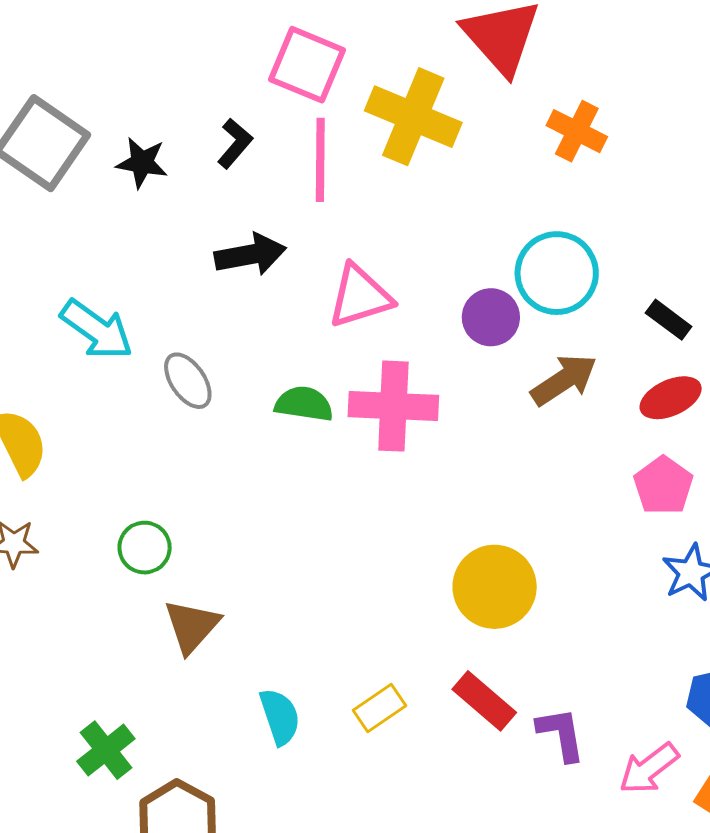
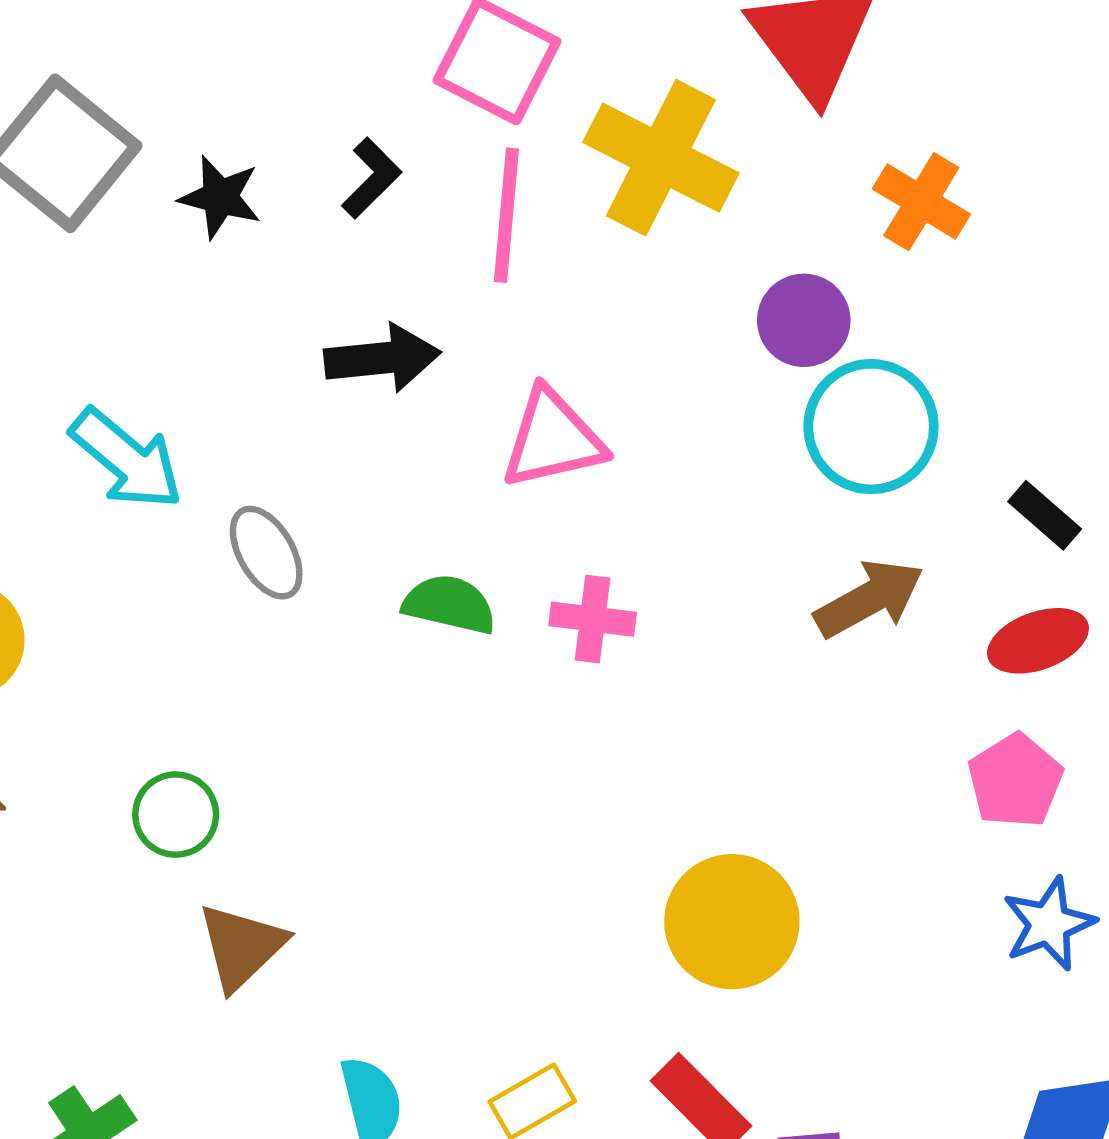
purple circle: (491, 317) -> (804, 320), moved
pink cross: (393, 406) -> (593, 619), size x0.6

